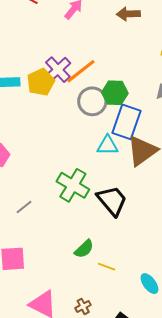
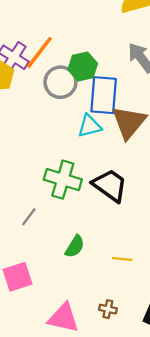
gray line: (24, 207) -> (29, 217), moved
green semicircle: (84, 249) -> (75, 246), moved
brown cross: (83, 306) -> (108, 309), turned -35

